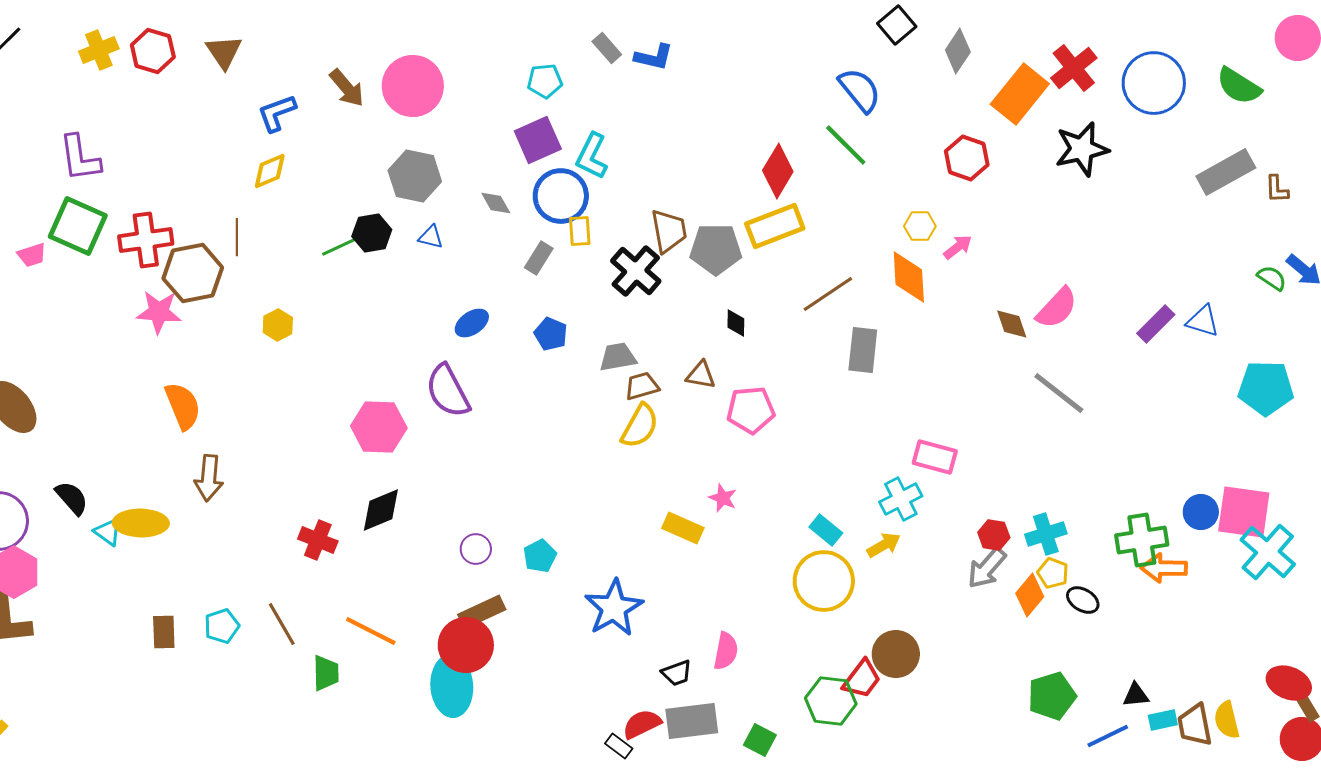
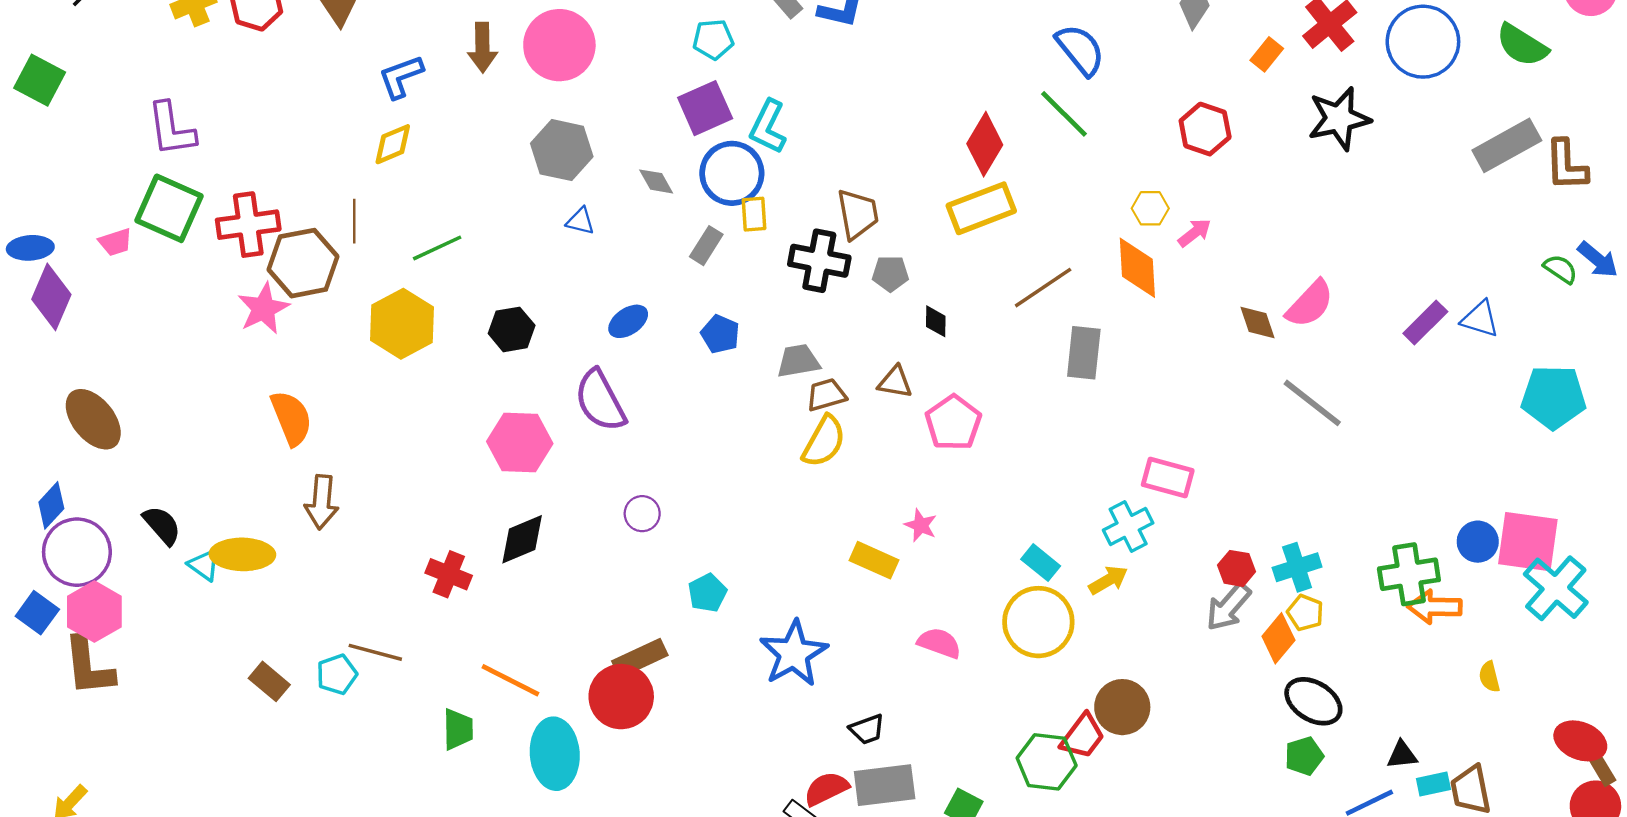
brown arrow: (347, 88) -> (482, 47), turned 39
orange rectangle: (1020, 94) -> (1267, 54), size x0.5
brown L-shape: (1277, 189) -> (1566, 165), size x1.6
black hexagon: (372, 233) -> (512, 329), moved
green line: (343, 245) -> (437, 248), moved
gray pentagon: (716, 249) -> (890, 274), moved, size x0.6
black cross: (636, 271) -> (819, 261), turned -30
pink star: (159, 312) -> (263, 309), turned -30
yellow hexagon: (278, 325) -> (402, 324), size x1.8
pink pentagon: (751, 410) -> (953, 423), turned -30
purple circle: (476, 549) -> (642, 514), moved
black ellipse: (1083, 600) -> (1313, 701), moved, size x1.5
brown line: (282, 624) -> (375, 652), moved, turned -45
brown rectangle: (164, 632) -> (269, 681), turned -48
pink semicircle: (726, 651) -> (939, 643), moved, turned -81
cyan ellipse: (452, 686) -> (555, 754), moved
green pentagon: (1052, 696) -> (1304, 756), size x0.7
yellow semicircle: (1227, 720) -> (1489, 677), moved, size x0.7

